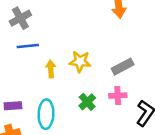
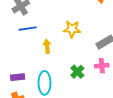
yellow star: (80, 61) -> (72, 29), moved

